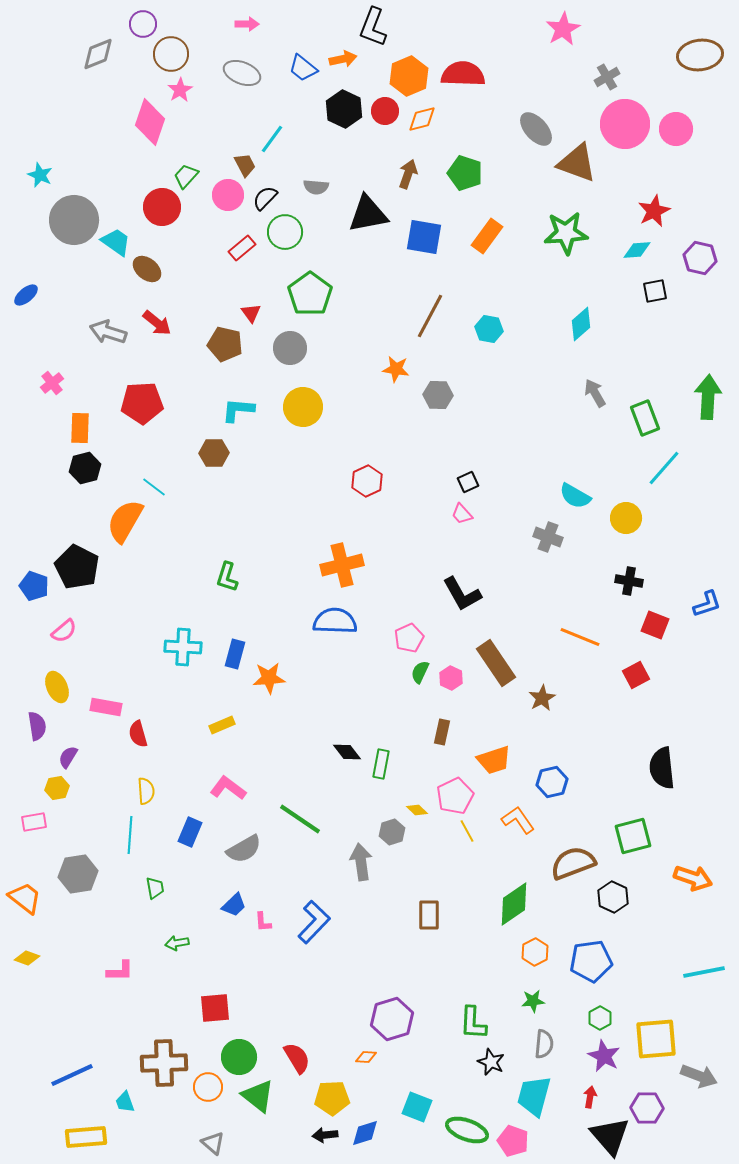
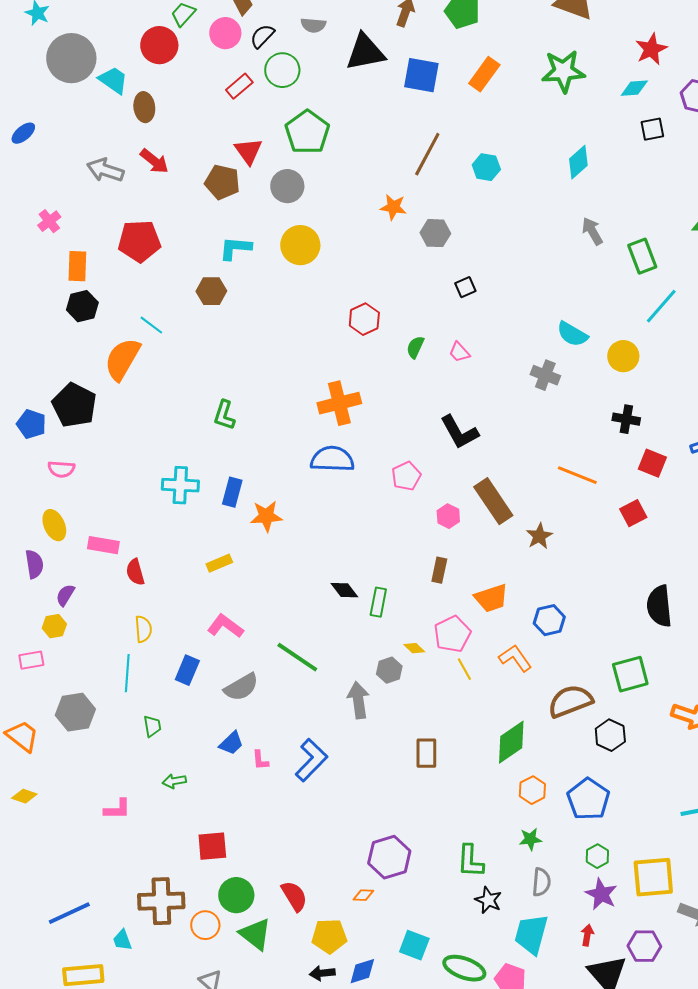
brown ellipse: (147, 269) -> (144, 107), turned 44
red triangle: (251, 313) -> (248, 151), size x1.4
black square: (468, 482) -> (465, 287), moved
pink semicircle: (64, 631) -> (61, 469), turned 44
green semicircle: (420, 672) -> (415, 347), moved
blue pentagon: (591, 961) -> (588, 799), turned -30

